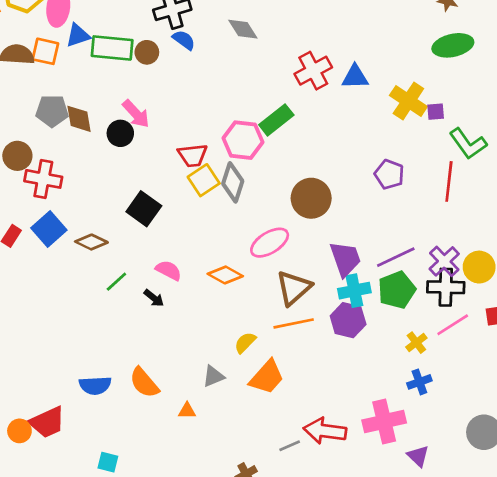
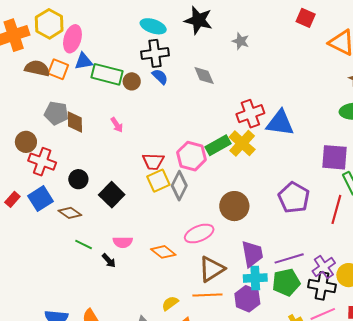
blue triangle: (355, 77) -> (280, 123), size x1.4
yellow cross: (408, 101) -> (242, 143), moved
purple square: (436, 112) -> (335, 157), size x2.0
pink arrow: (136, 114) -> (117, 125), size x0.7
black circle: (120, 133) -> (78, 179), moved
purple pentagon: (389, 174) -> (294, 198), size x1.4
pink semicircle: (169, 270) -> (123, 242), turned 144
green line: (116, 282) -> (84, 244), turned 60

